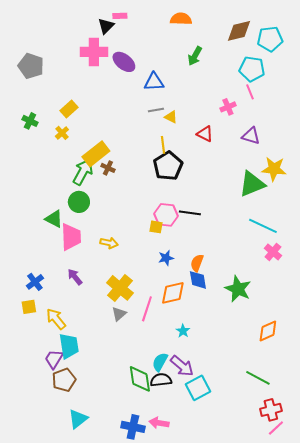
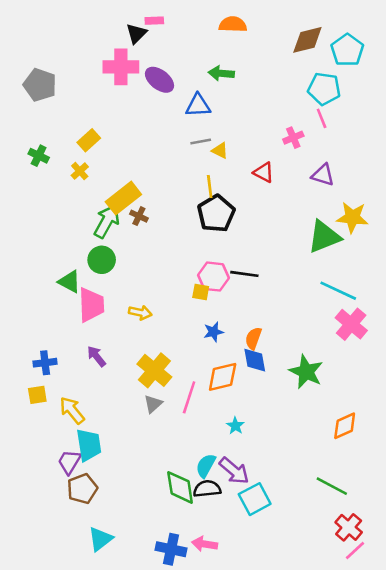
cyan pentagon: (270, 39) -> (347, 50), turned -30
green arrow: (195, 56) -> (221, 73), moved, turned 66
pink cross: (273, 252) -> (351, 324), size x1.4
blue cross: (35, 282) -> (45, 363), turned 30
red cross: (271, 410) -> (349, 527), turned -35

